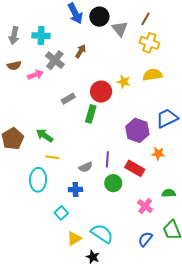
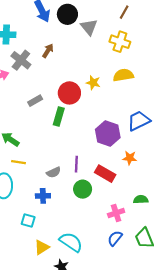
brown line: (146, 19) -> (124, 12), moved
pink cross: (145, 206) -> (116, 213), turned 35
cyan square: (61, 213) -> (28, 221), turned -32
blue semicircle: (145, 239) -> (115, 238), moved

